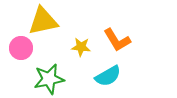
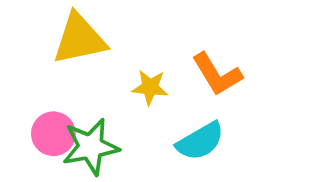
pink circle: (21, 48) -> (53, 134), moved

